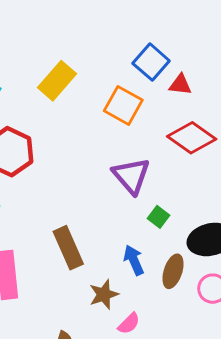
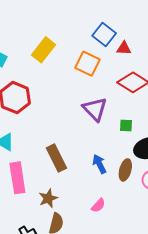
green square: (159, 217) -> (126, 126), moved, turned -32
brown star: (104, 294) -> (48, 198), moved

